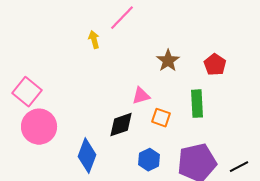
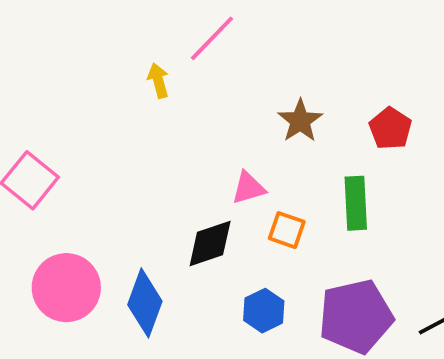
pink circle: (39, 127) -> (66, 288), moved

